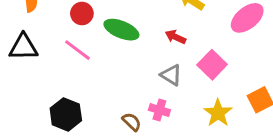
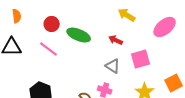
pink square: (212, 65) -> (141, 59), turned 30

